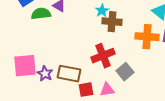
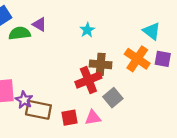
brown cross: (112, 22) -> (101, 64), moved
orange cross: (147, 37) -> (137, 59), turned 30
brown rectangle: (69, 74) -> (38, 110), moved

